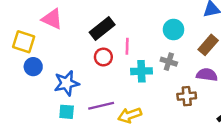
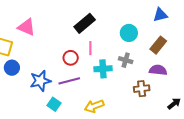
black rectangle: (102, 28) -> (85, 23), moved
purple line: (101, 106) -> (69, 81), moved
cyan square: (67, 112) -> (54, 104), moved, turned 32

